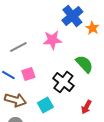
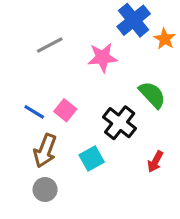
gray line: (18, 47) -> (50, 45), moved
pink square: (28, 74) -> (65, 110), turned -32
brown arrow: (15, 100) -> (45, 151), turned 95

